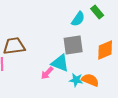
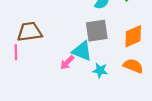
orange semicircle: (90, 80) -> (133, 66), moved

